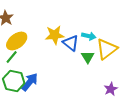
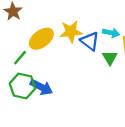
yellow ellipse: (17, 41) -> (41, 39), moved
blue arrow: (30, 82) -> (41, 87), turned 78

